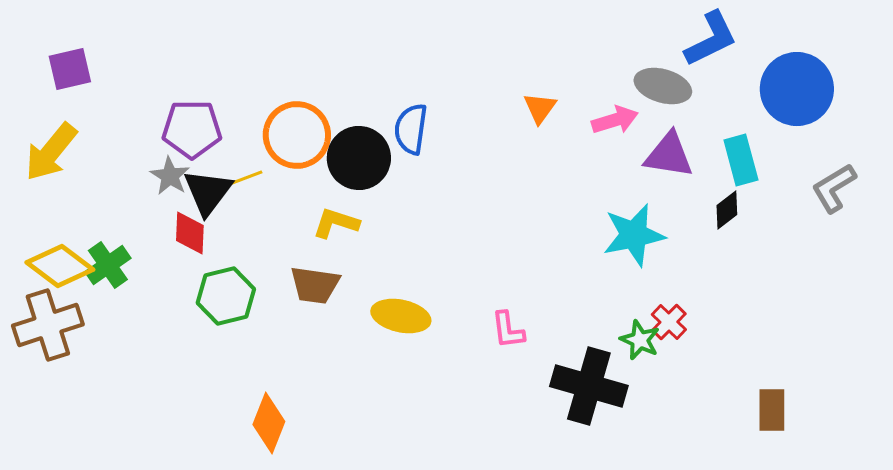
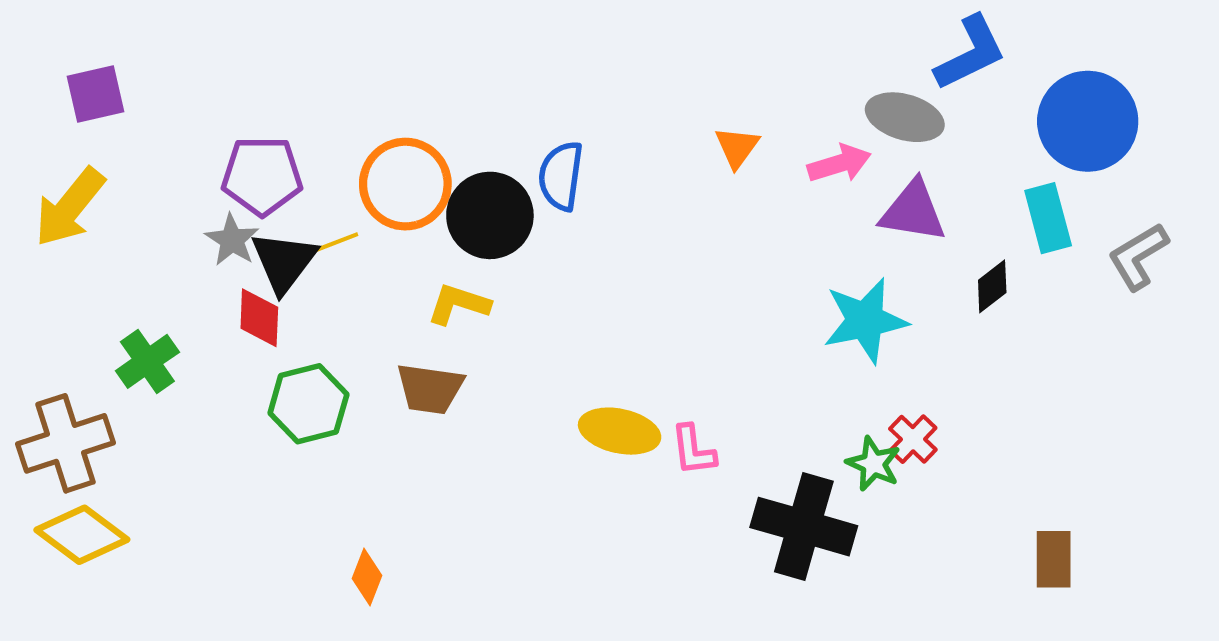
cyan rectangle: (741, 160) -> (1048, 218), moved
yellow diamond: (60, 266) -> (82, 535), moved
yellow ellipse: (401, 316) -> (620, 431), moved
orange diamond: (269, 423) -> (367, 577), size x0.7

